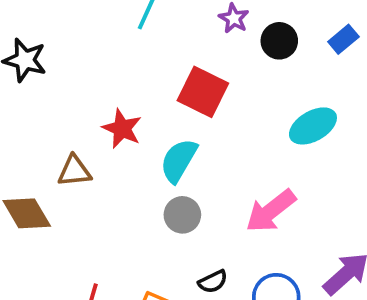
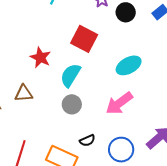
cyan ellipse: (313, 126) -> (129, 65), moved
brown triangle: (74, 171) -> (24, 93), moved

